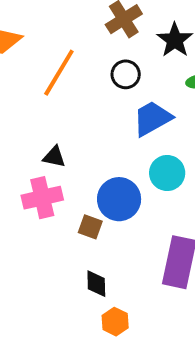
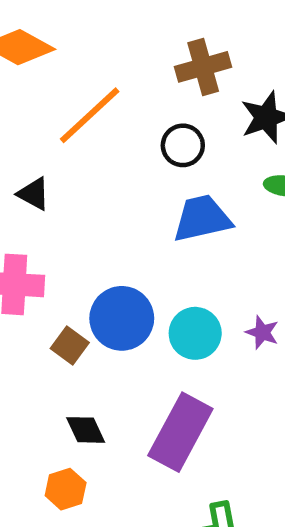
black triangle: (54, 157) -> (34, 194), moved
cyan circle: (167, 173) -> (195, 333), moved
black diamond: (96, 284) -> (86, 430), moved, turned -40

